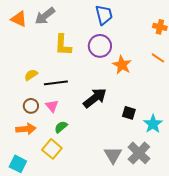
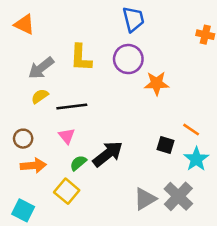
gray arrow: (45, 16) -> (41, 68), moved
orange line: (158, 58) -> (191, 130), moved
orange star: (122, 65) -> (157, 83), turned -30
black arrow: (95, 98) -> (108, 154), moved
brown circle: (31, 106) -> (23, 139), moved
gray triangle: (113, 155) -> (145, 199), turned 30

